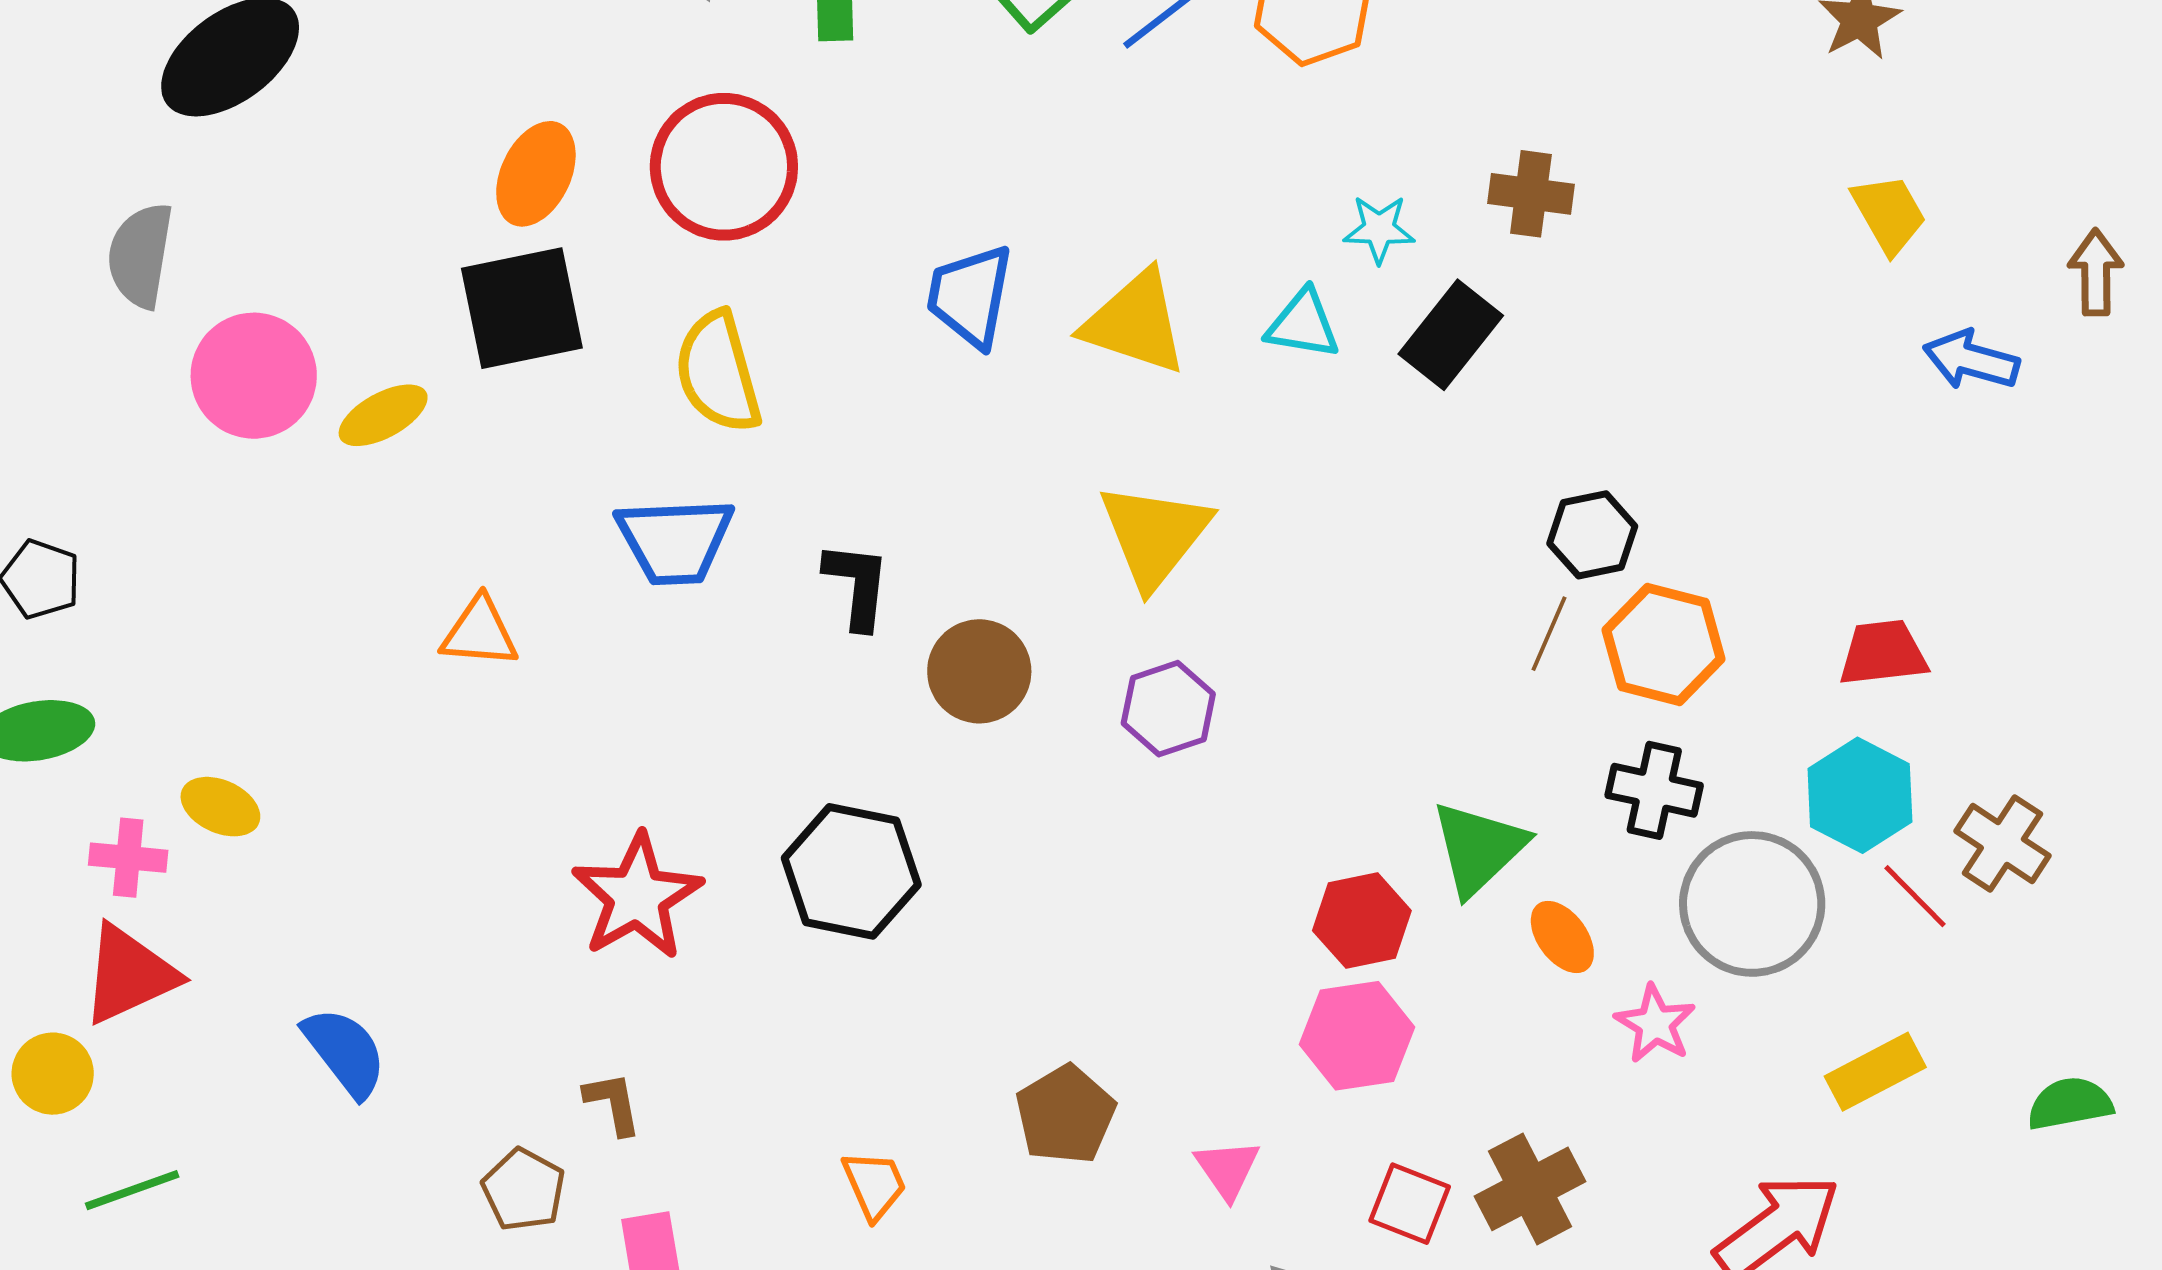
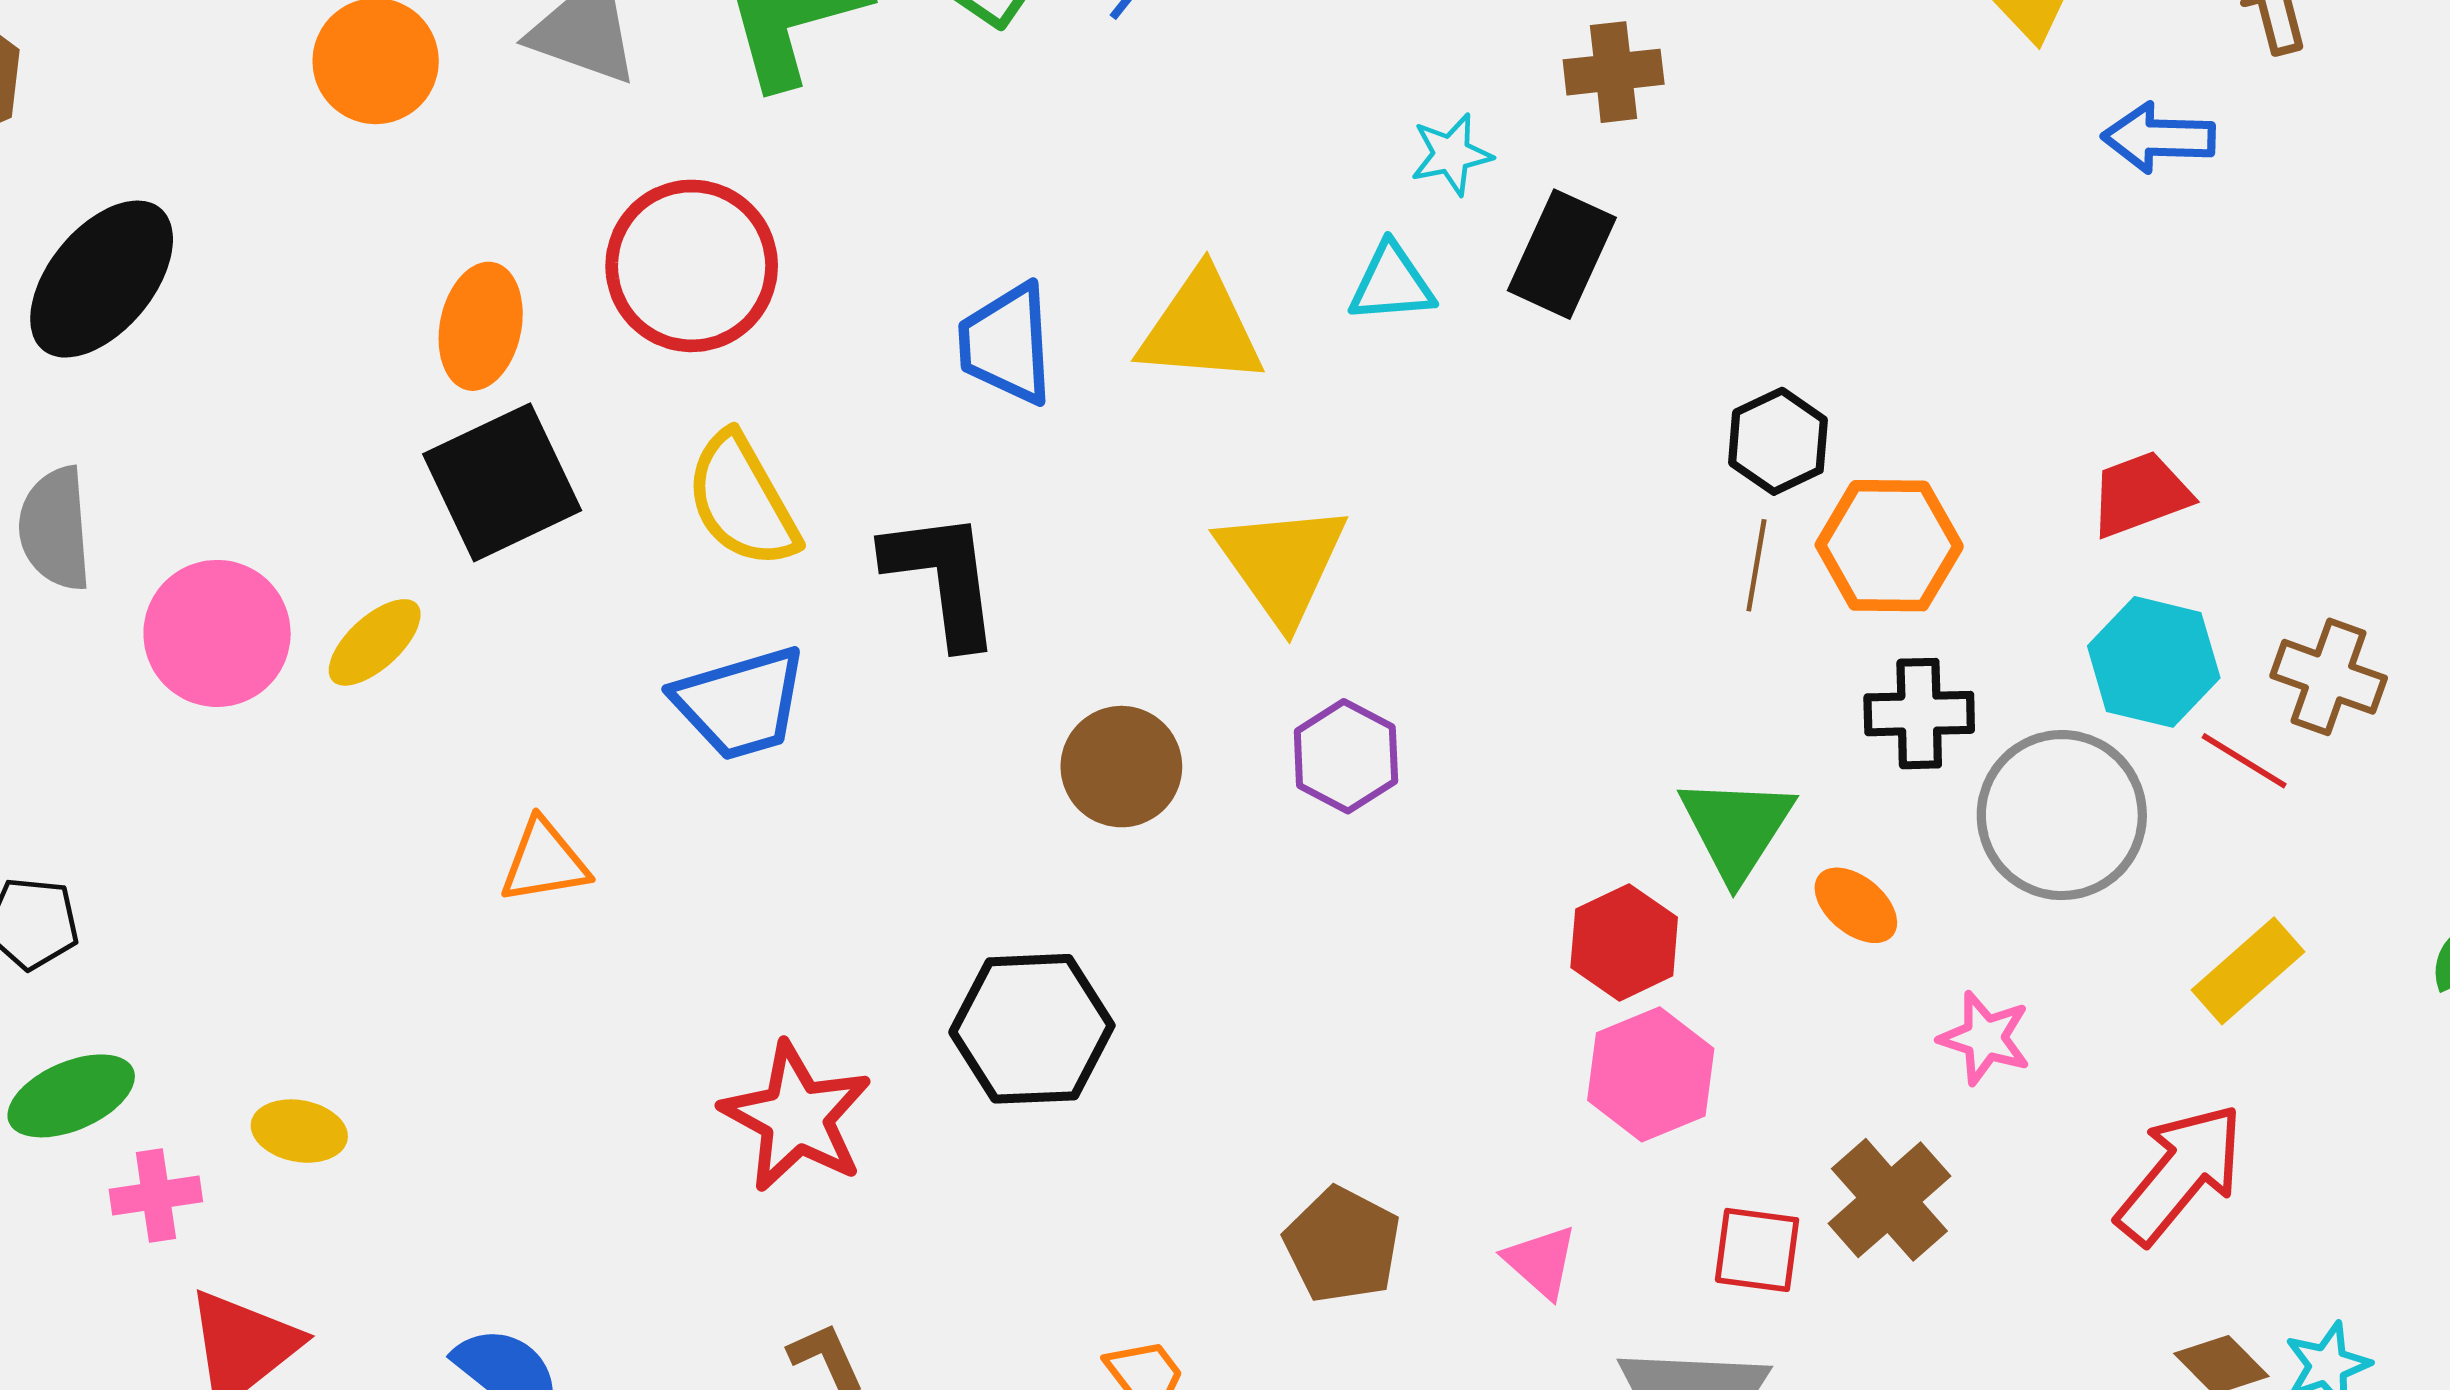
black L-shape: (857, 585) -> (943, 578), moved, size x1.4
pink cross: (128, 858) -> (156, 1196), moved
pink star: (1655, 1024) -> (1985, 1038), moved

